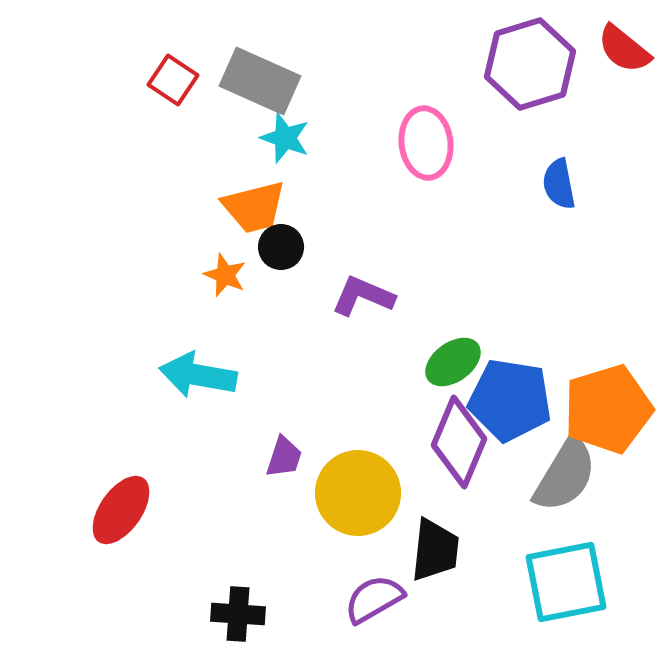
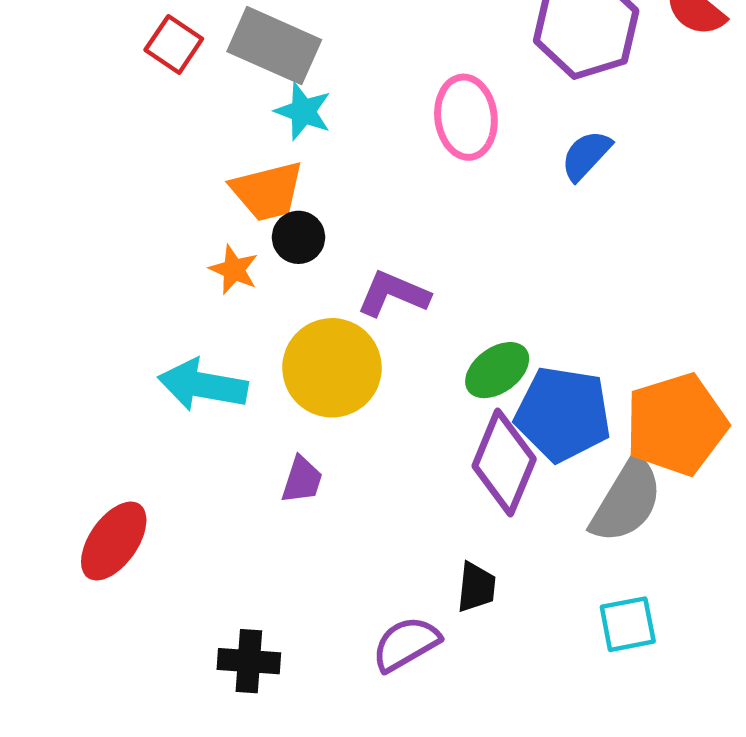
blue semicircle: (559, 184) -> (586, 155), moved, turned 54
yellow circle: (358, 493) -> (332, 368), moved
black trapezoid: (435, 550) -> (476, 587), size x0.7
cyan square: (566, 582) -> (628, 624), size x0.6

